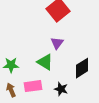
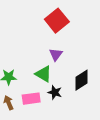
black star: (61, 89) -> (55, 92), moved

